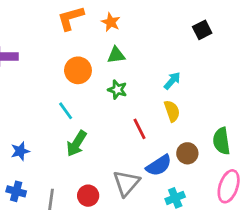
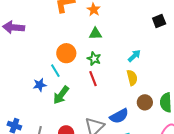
orange circle: (78, 70) -> (66, 53), moved
red line: (140, 129) -> (93, 79), moved
blue star: (20, 151) -> (40, 85), moved
brown circle: (187, 153) -> (145, 102), moved

